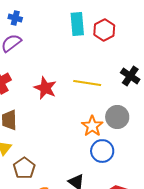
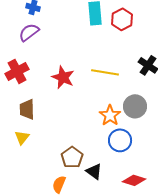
brown pentagon: (24, 168) -> (72, 157), moved

